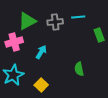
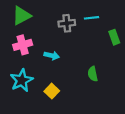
green triangle: (27, 21) -> (22, 16), moved
cyan arrow: (41, 52) -> (52, 56), turned 72

